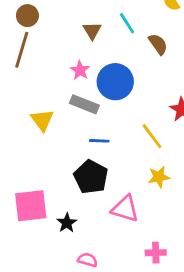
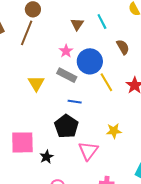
brown semicircle: (158, 44) -> (123, 47), moved
yellow line: (152, 136) -> (106, 82), moved
pink triangle: (125, 209) -> (88, 151), turned 45

